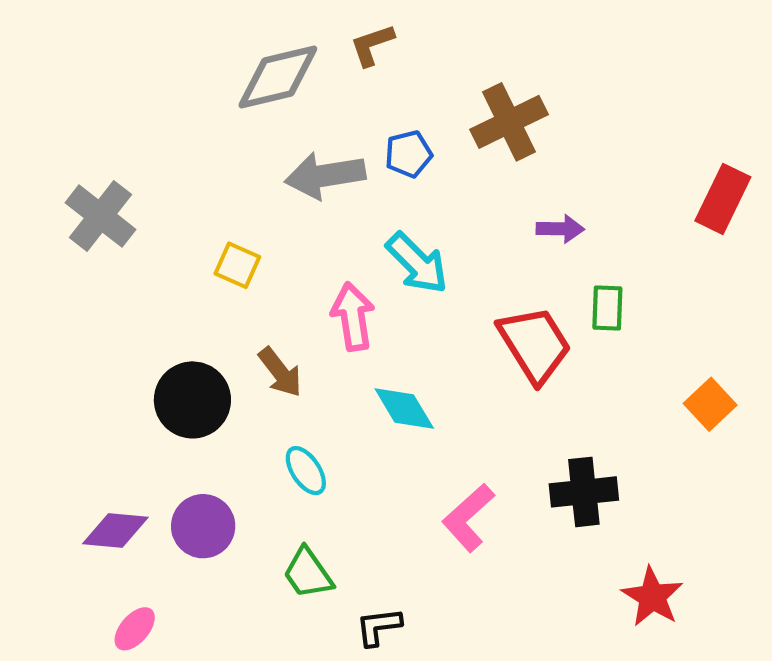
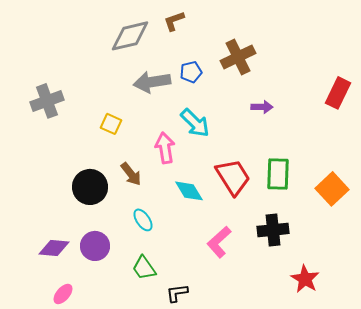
gray cross: (100, 216) -> (47, 101), turned 32
green rectangle: (607, 308) -> (278, 174), moved, size x1.5
red trapezoid: (535, 344) -> (233, 177), moved
orange square: (710, 404) -> (332, 189), size x1.4

